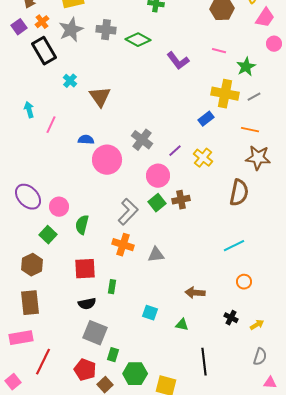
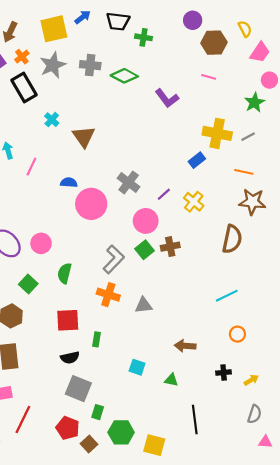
pink line: (219, 51) -> (209, 77), moved
green star: (246, 67) -> (255, 102), moved
pink circle: (59, 207) -> (41, 243), moved
black cross: (231, 318) -> (224, 373), turned -32

